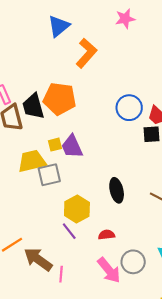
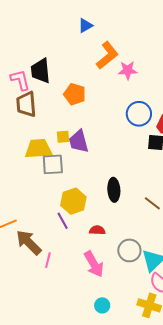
pink star: (125, 19) -> (128, 70), moved
blue triangle: (59, 26) -> (85, 26), size x0.7
orange pentagon: (60, 99) -> (75, 94), size x0.7
black trapezoid: (33, 106) -> (41, 71), moved
gray circle: (133, 262) -> (129, 250), moved

